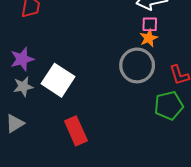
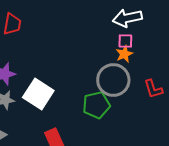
green pentagon: (169, 106) -> (96, 105), moved

